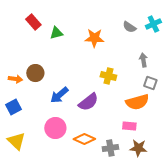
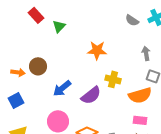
green triangle: (56, 33) -> (59, 26), turned -32
orange star: (94, 38) -> (97, 50), moved
yellow cross: (108, 76) -> (113, 79), moved
pink rectangle: (129, 126) -> (140, 120), moved

